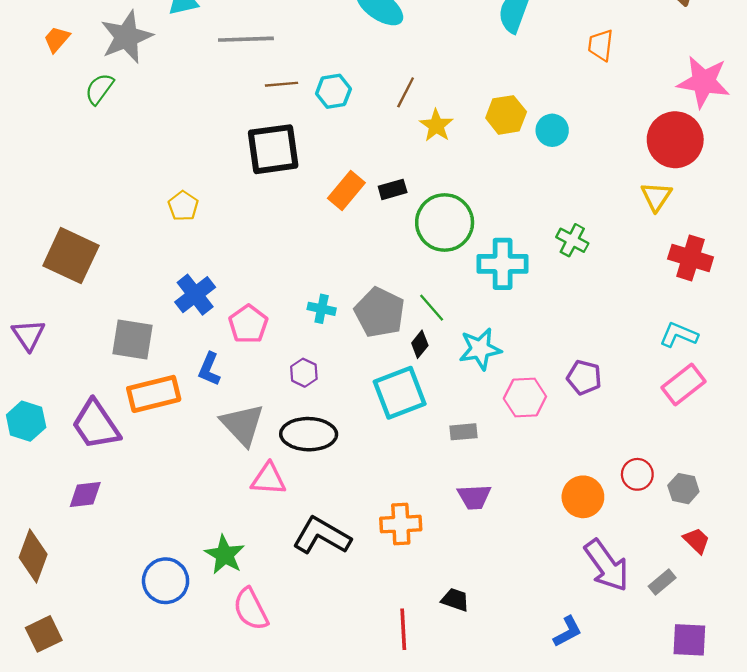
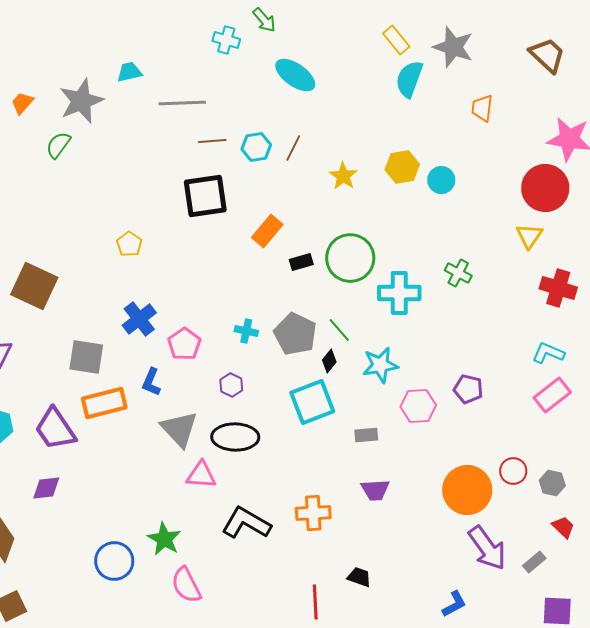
brown line: (406, 92) -> (293, 148), moved
black rectangle: (393, 189) -> (301, 262), moved
orange circle: (583, 497) -> (467, 490), size x1.4

